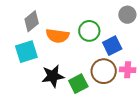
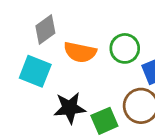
cyan square: (26, 52) -> (35, 71), turned 35

